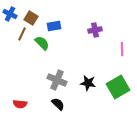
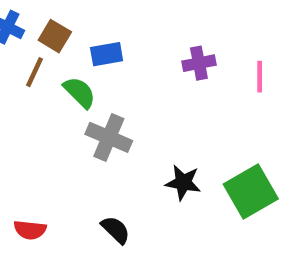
pink line: (122, 49) -> (260, 77), moved
gray cross: (57, 80) -> (109, 137), moved

